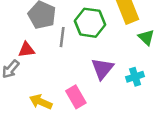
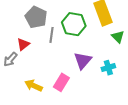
red triangle: (26, 50) -> (23, 44), turned -32
pink rectangle: (76, 97) -> (61, 82), turned 60

